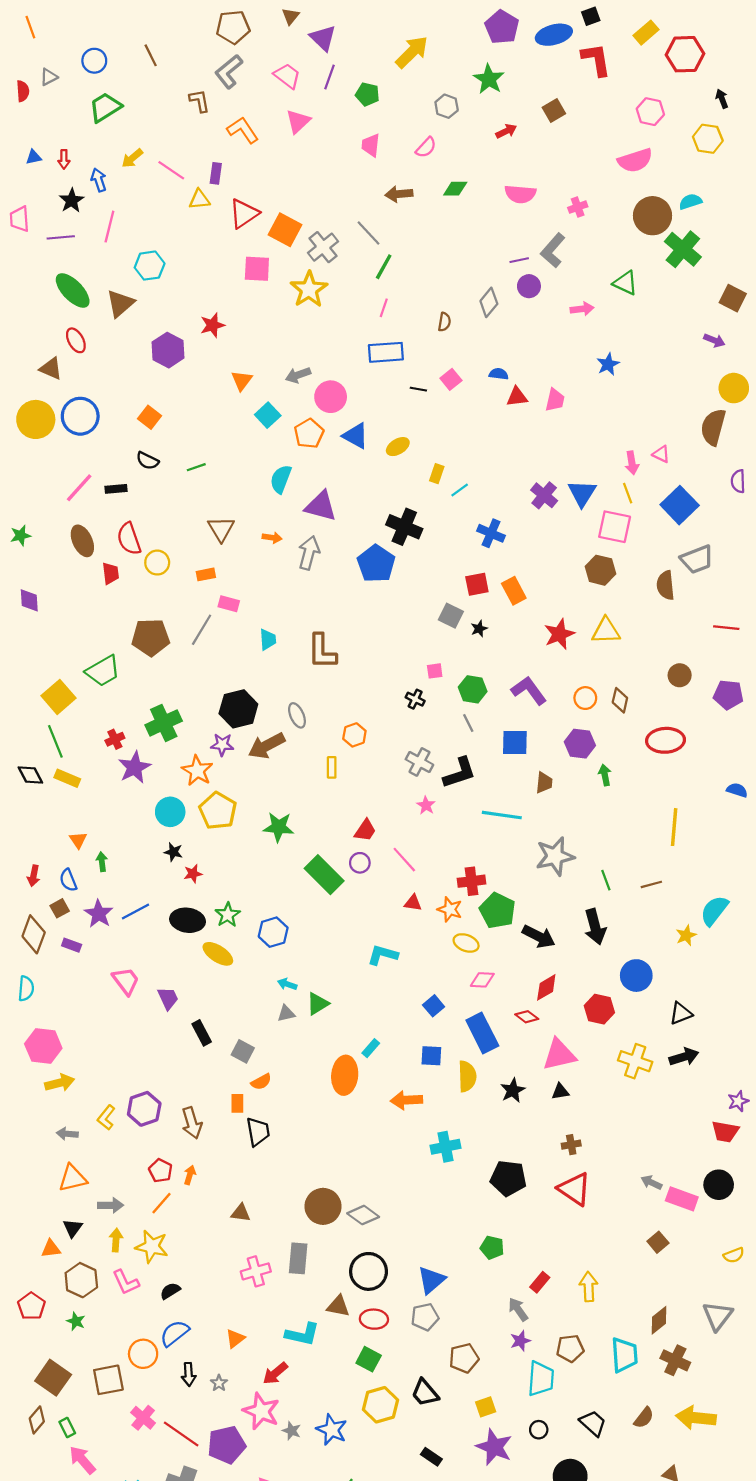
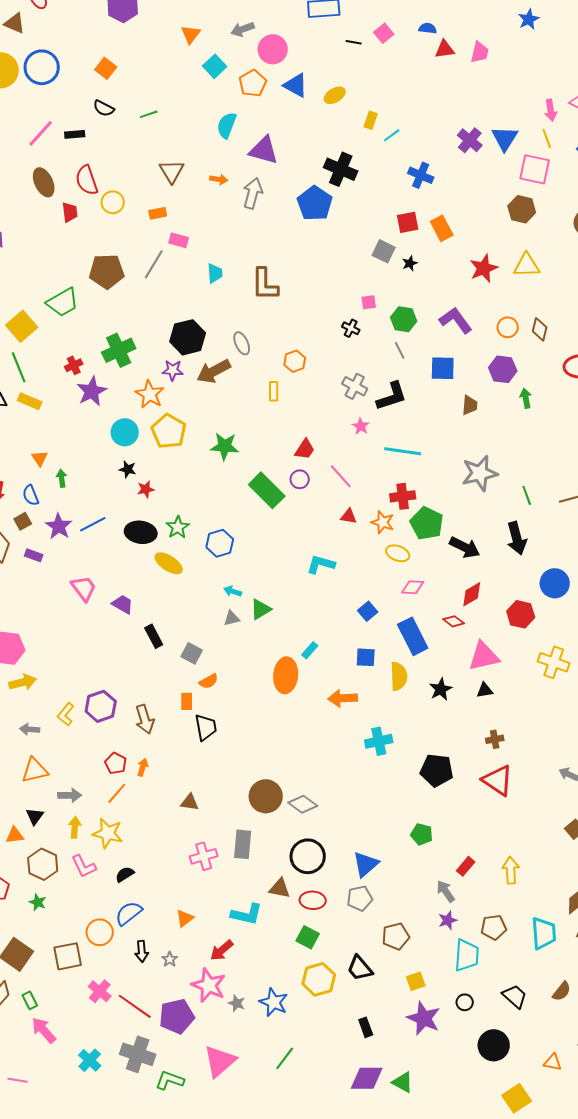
cyan line: (502, 815) -> (403, 451), moved
purple trapezoid: (168, 998) -> (123, 604), turned -35
black rectangle: (431, 1457) -> (366, 1027), turned 36

